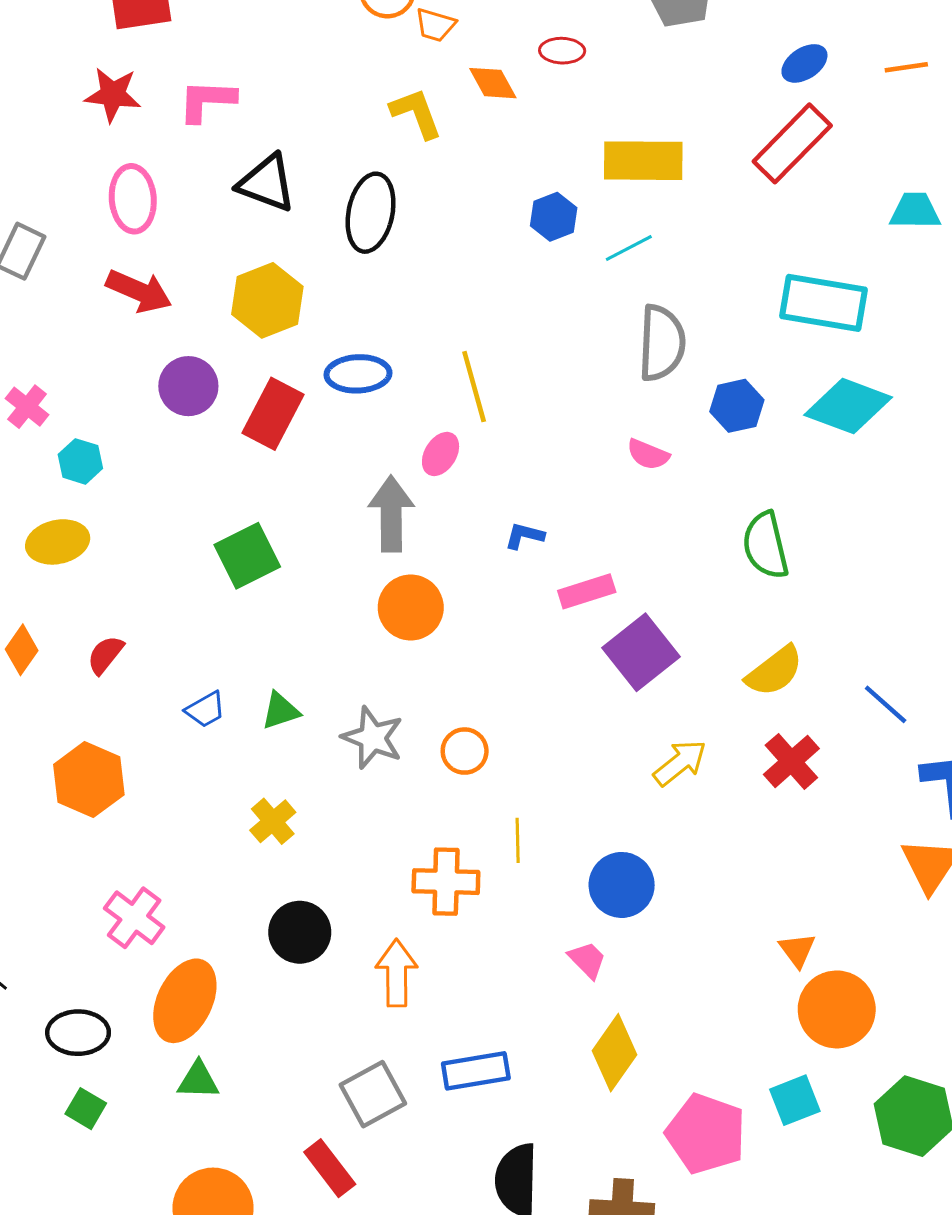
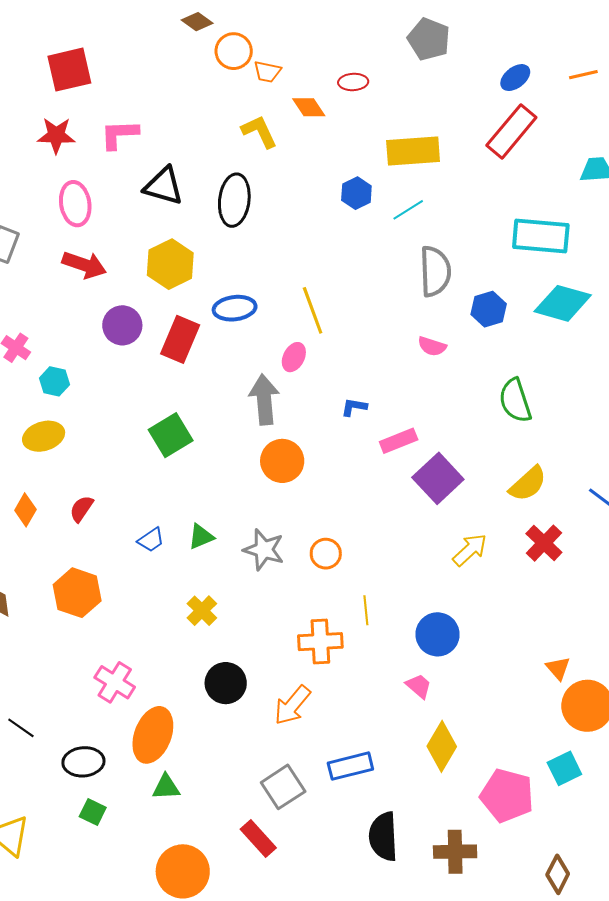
orange arrow: (397, 973) -> (292, 705), turned -135

